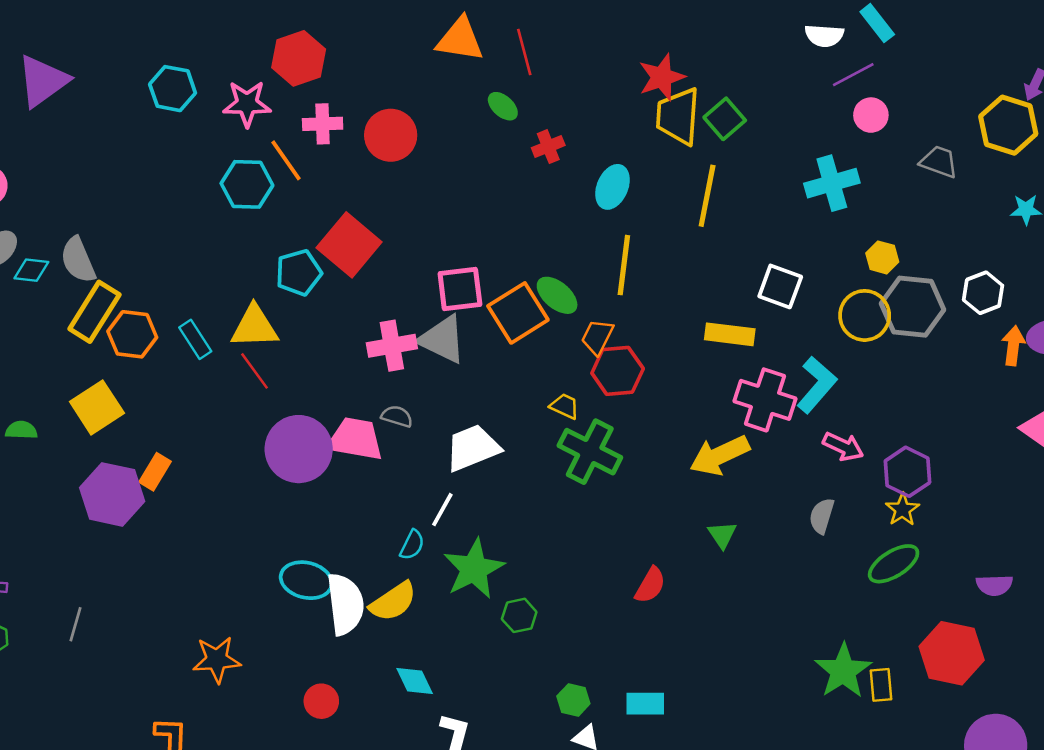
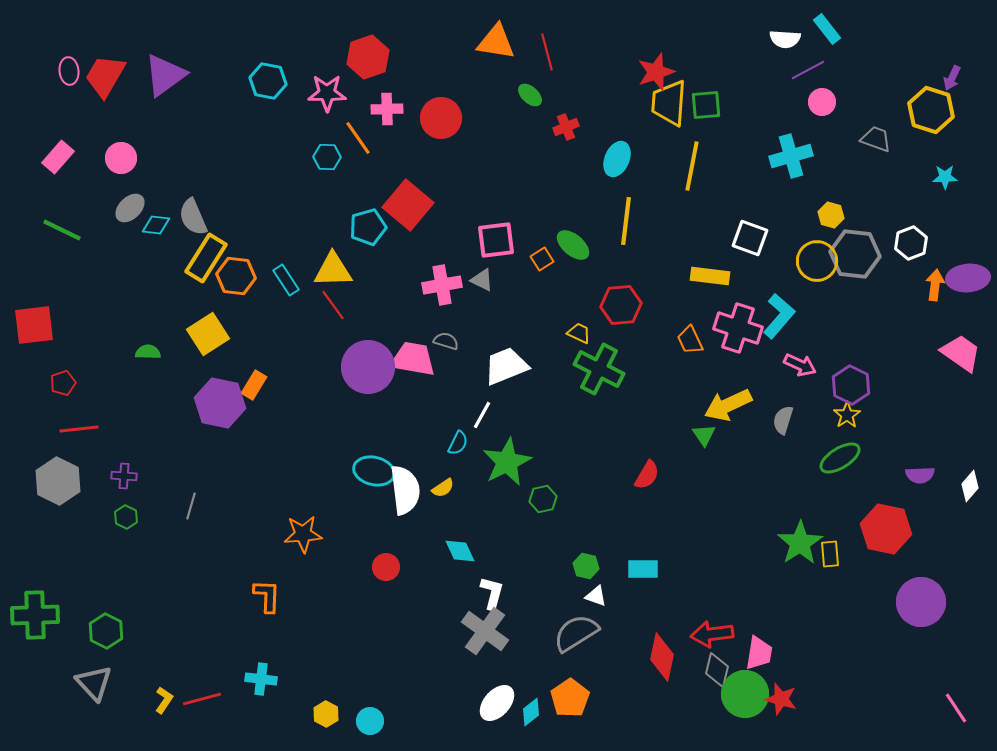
green square: (725, 119) -> (706, 105), turned 36
cyan hexagon: (247, 184) -> (327, 157), size x0.7
orange square: (518, 313) -> (542, 259), size x0.5
orange trapezoid: (597, 337) -> (690, 340), moved, turned -52
gray triangle: (442, 339) -> (482, 280), size x0.6
yellow arrow: (720, 455) -> (728, 405), moved
yellow semicircle: (393, 602) -> (443, 488), size x0.6

